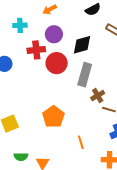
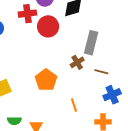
gray rectangle: (85, 75) -> (91, 43), moved
brown cross: (98, 96) -> (77, 62), moved

